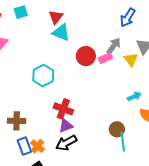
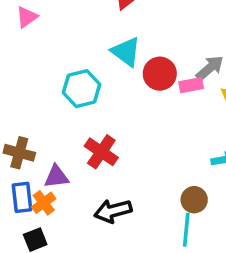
cyan triangle: (61, 32) -> (126, 52), moved
purple triangle: (66, 126) -> (56, 177), moved
brown circle: (117, 129) -> (194, 200), moved
black arrow: (66, 143) -> (113, 211), moved

